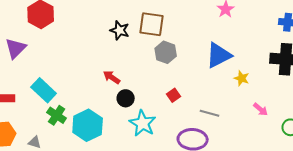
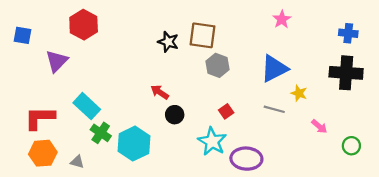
gray line: (210, 113) -> (274, 109), moved
cyan star: (143, 123) -> (212, 141), moved

